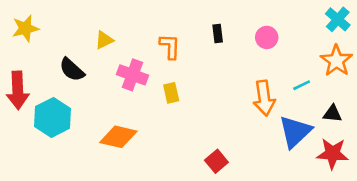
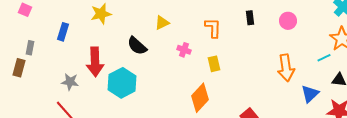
pink cross: (133, 75) -> (184, 50), size x0.6
cyan line: (302, 85) -> (324, 58), moved
blue triangle: (295, 132) -> (310, 94), size x0.7
orange diamond: (118, 137) -> (200, 98), moved, turned -60

